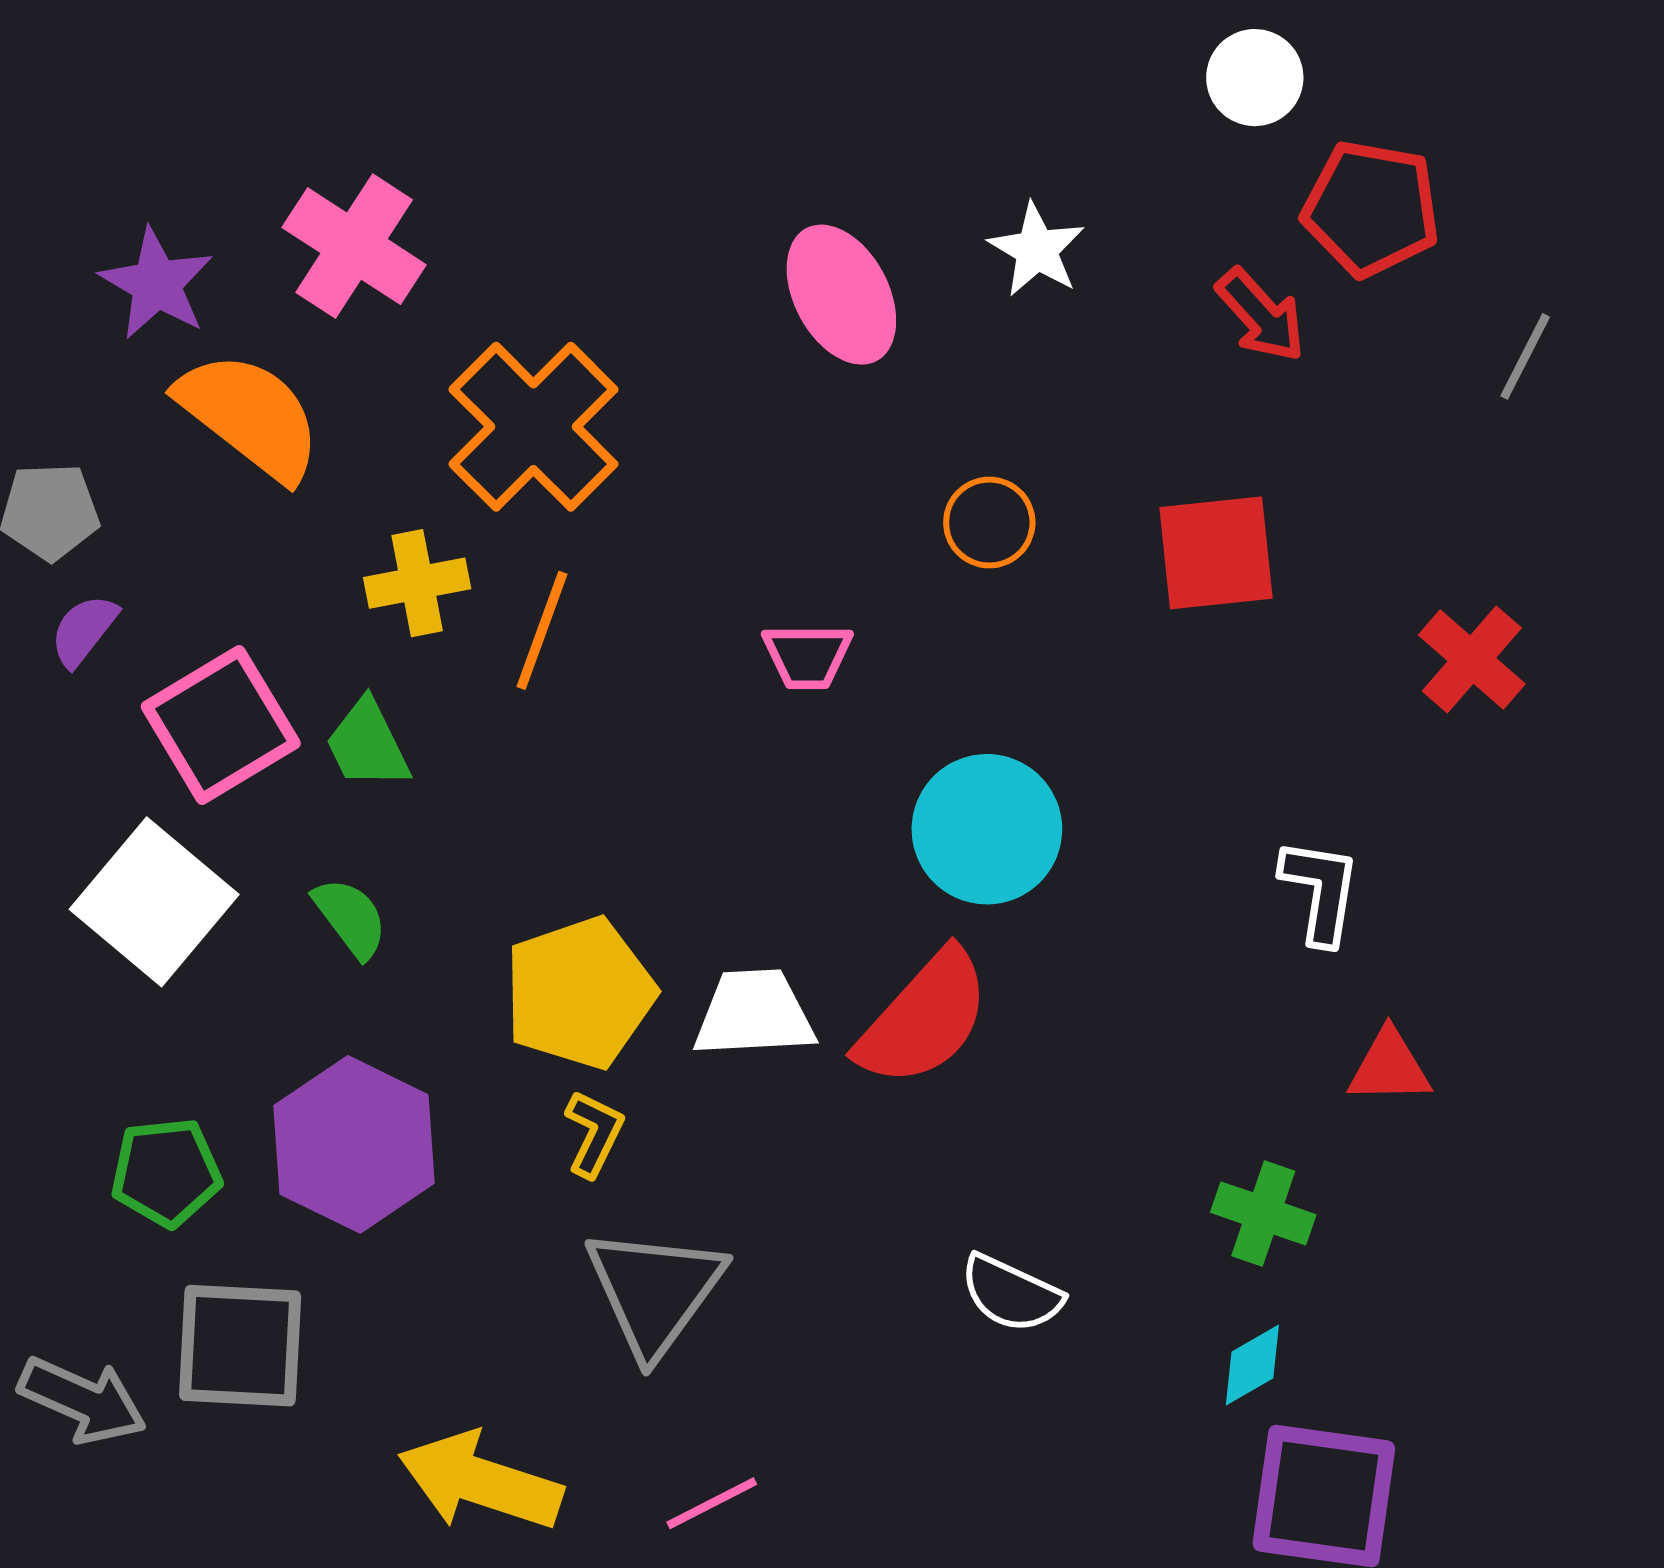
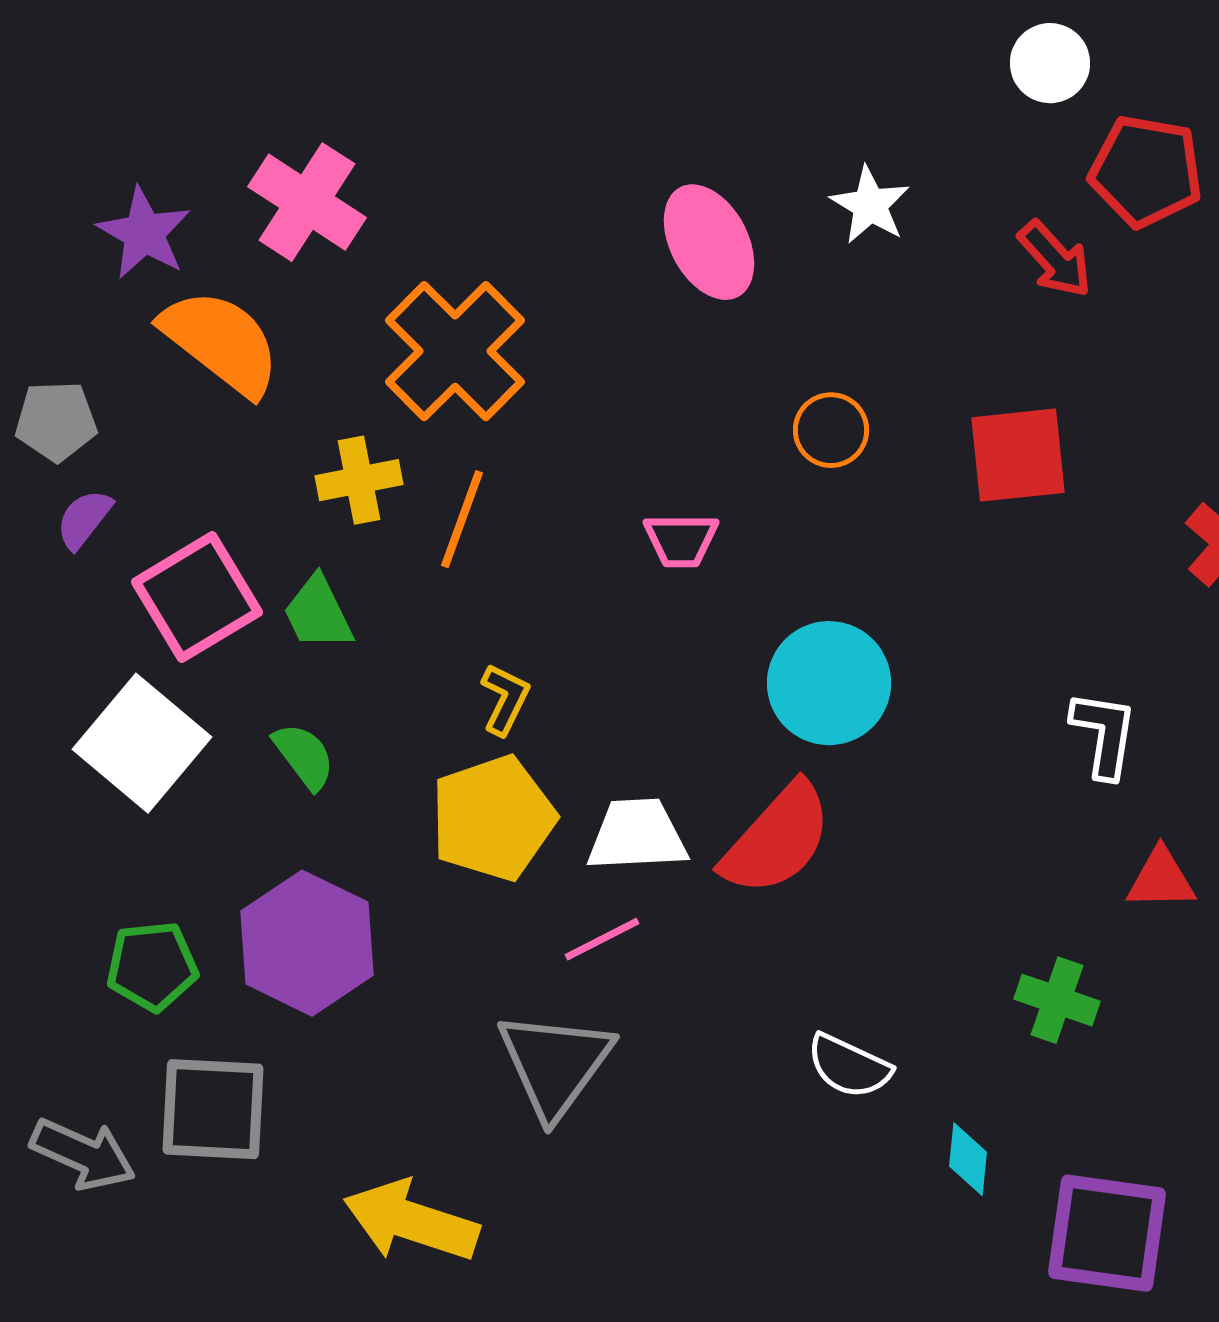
yellow L-shape: (594, 1134) -> (505, 699), moved
cyan diamond: (1252, 1365) -> (968, 1159), moved, turned -54
pink line: (712, 1503) -> (602, 939), moved

